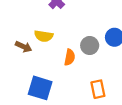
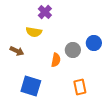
yellow semicircle: (44, 36) -> (34, 32), moved

